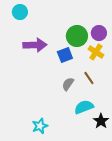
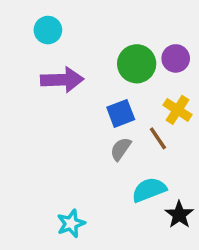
cyan circle: (20, 12) -> (48, 30), moved
yellow cross: (96, 52) -> (177, 110), moved
blue square: (65, 55) -> (121, 113), moved

